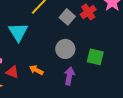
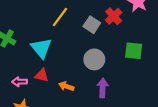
green square: (95, 57) -> (134, 51), moved
red triangle: (12, 72) -> (42, 75), moved

